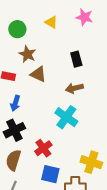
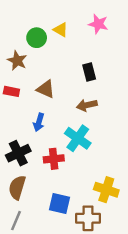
green circle: (17, 29) -> (37, 38), moved
brown star: (27, 54) -> (17, 61), moved
blue arrow: (15, 103) -> (39, 122), moved
red cross: (43, 148) -> (54, 159), moved, turned 30

